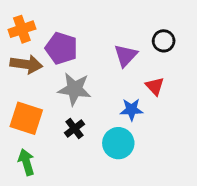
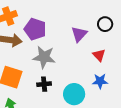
blue star: (131, 110) -> (100, 81), moved
black cross: (74, 129) -> (44, 84), turned 32

